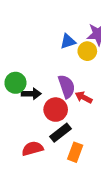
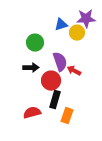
green circle: (15, 83) -> (35, 43), moved
black rectangle: (61, 133) -> (55, 100), turned -36

